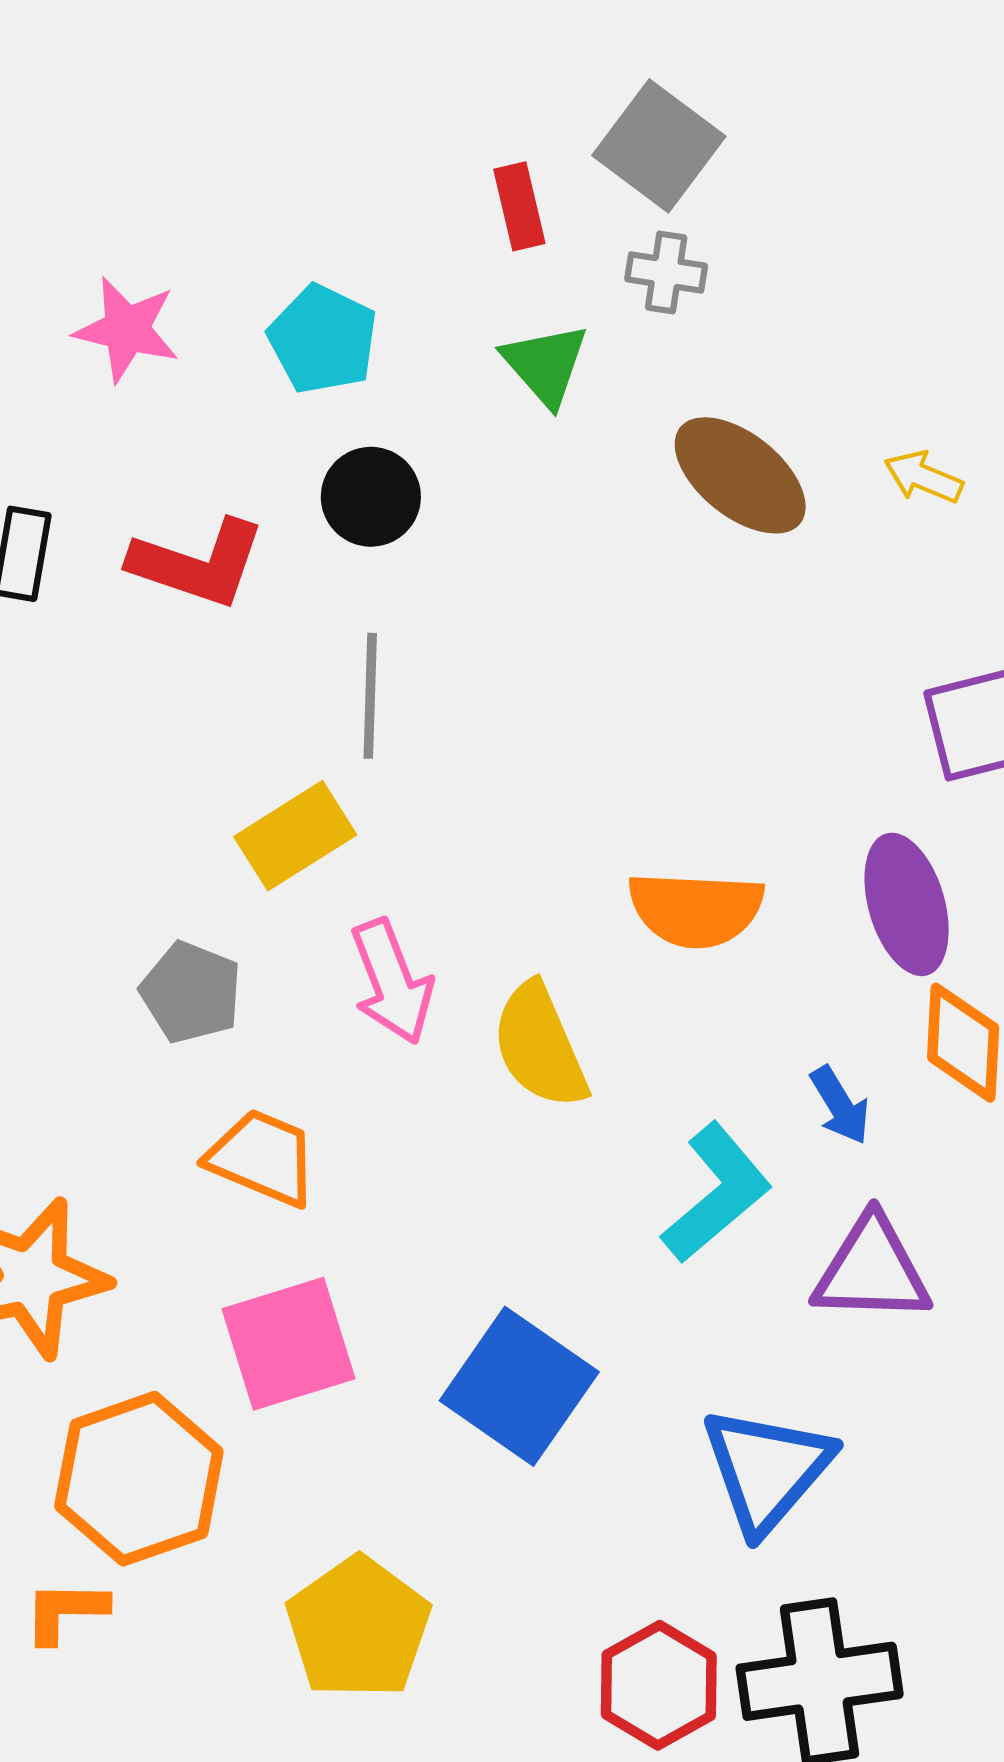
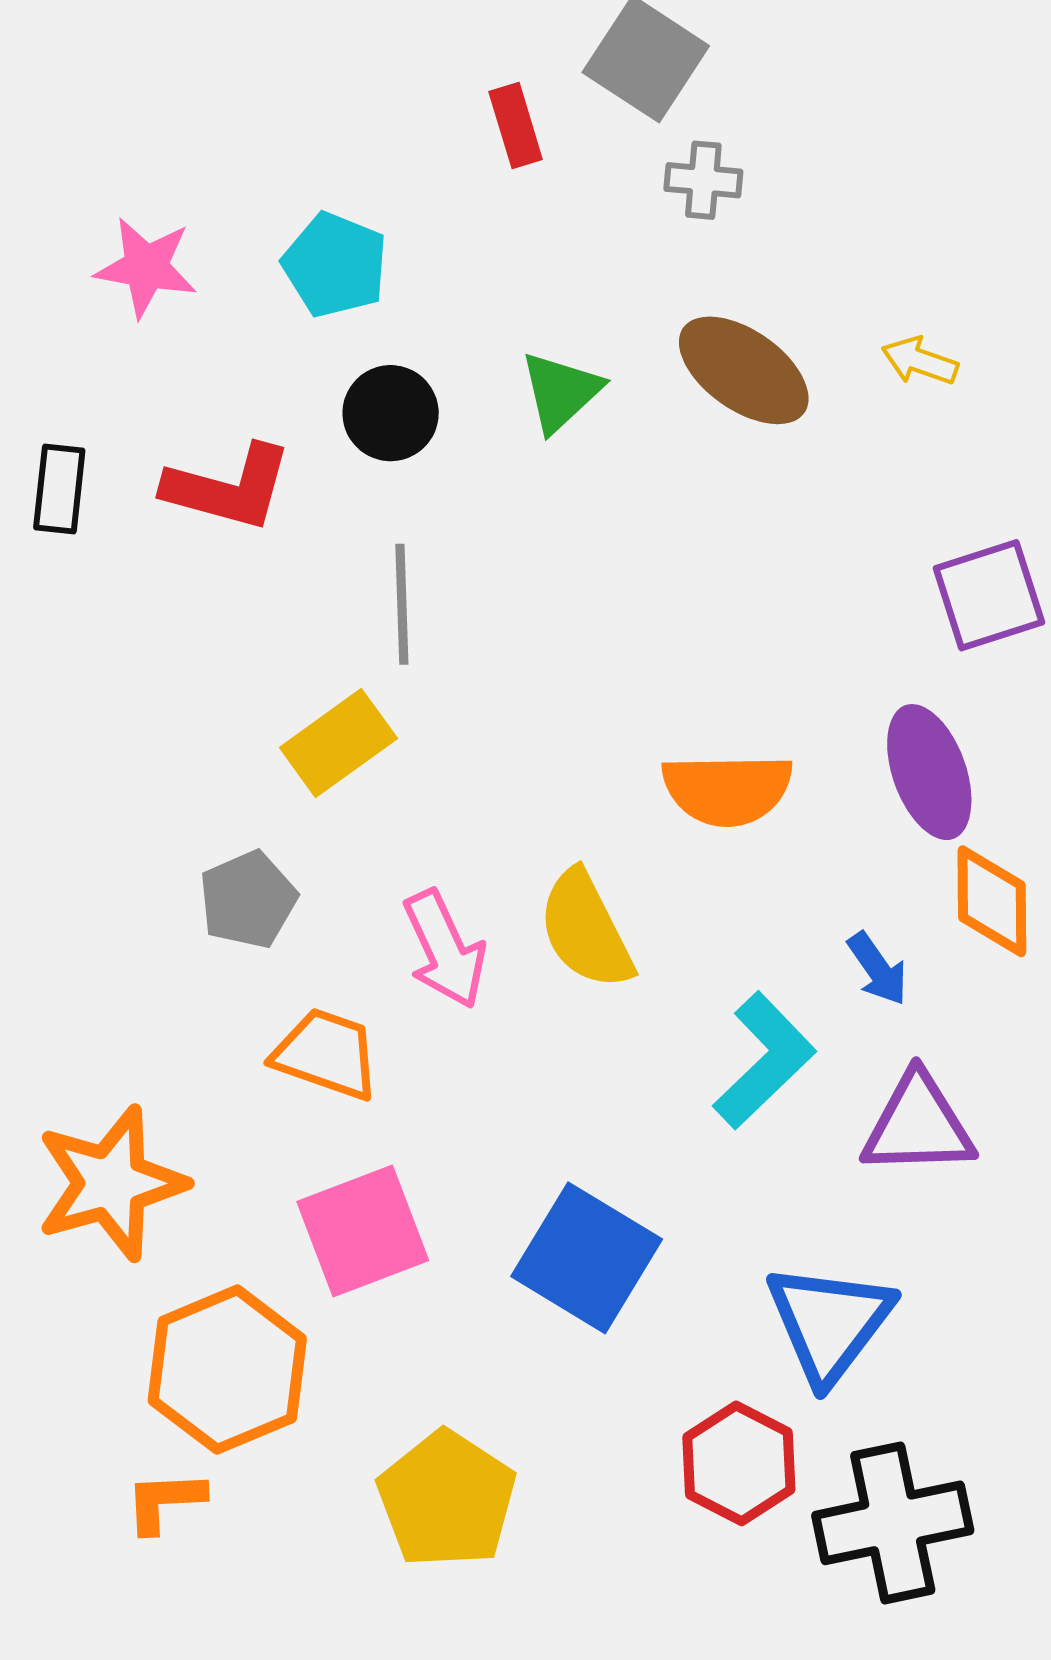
gray cross: (666, 272) -> (703, 180), moved
green triangle: (545, 365) -> (561, 392), moved, turned 32
pink arrow: (392, 982) -> (445, 949), moved
gray pentagon: (191, 992) -> (248, 900), turned 30
red hexagon: (659, 1685) -> (739, 1463), moved

